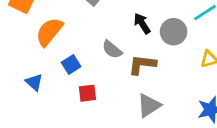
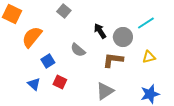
brown L-shape: (142, 65) -> (113, 60), moved
blue triangle: (34, 82) -> (34, 84), moved
red square: (87, 93) -> (60, 82), turned 32

